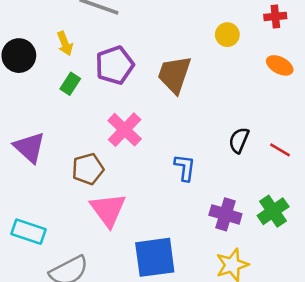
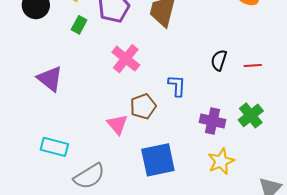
red line: (280, 150) -> (253, 65), turned -30
brown pentagon: (88, 169) -> (143, 106), moved
pink triangle: (108, 210) -> (117, 124), size x0.7

